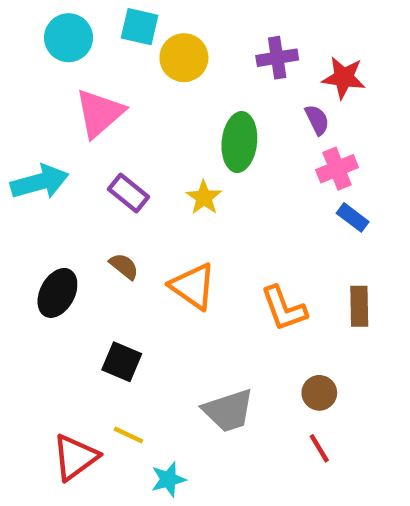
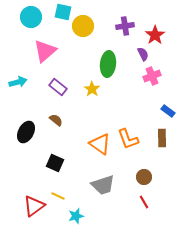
red star: (344, 78) -> (155, 35), turned 30
cyan arrow: (40, 182) -> (18, 82), size x0.7
blue rectangle: (353, 217) -> (168, 111), moved
orange triangle: (193, 286) -> (100, 144), moved

